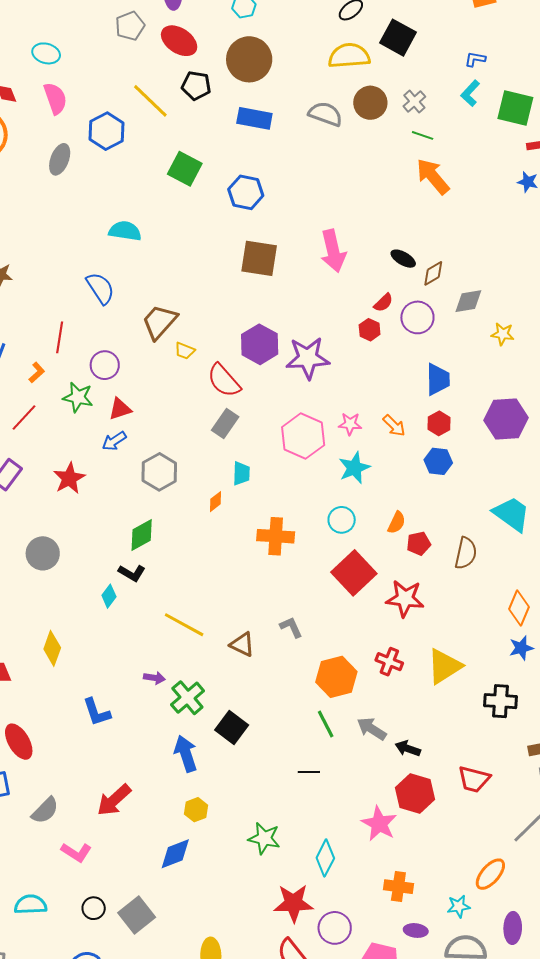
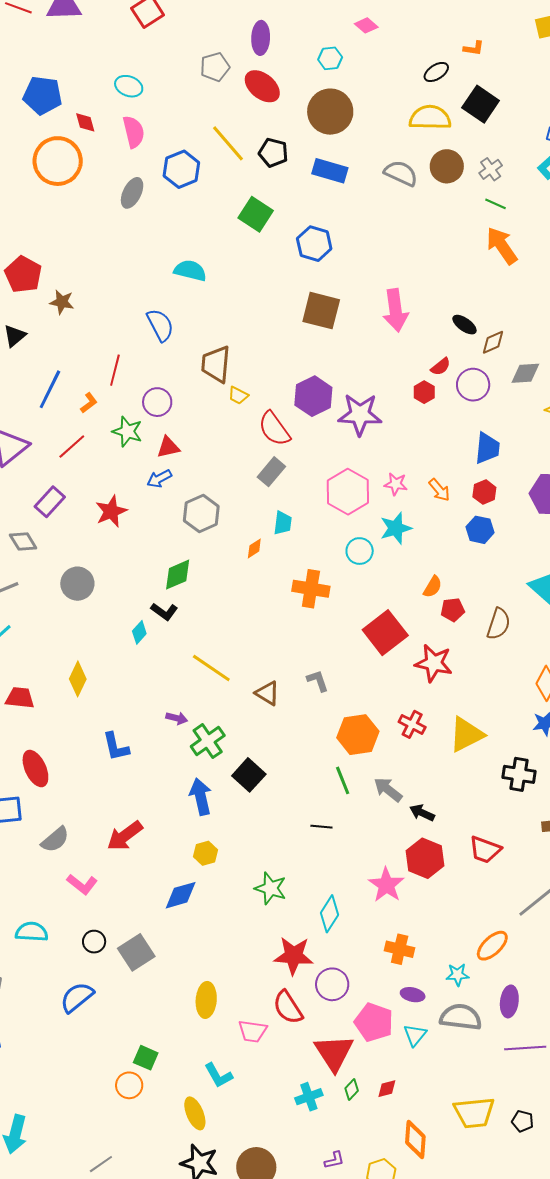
black pentagon: (196, 86) -> (273, 153), moved
brown trapezoid: (160, 322) -> (216, 364), turned -42
cyan circle: (342, 520) -> (360, 551), moved

